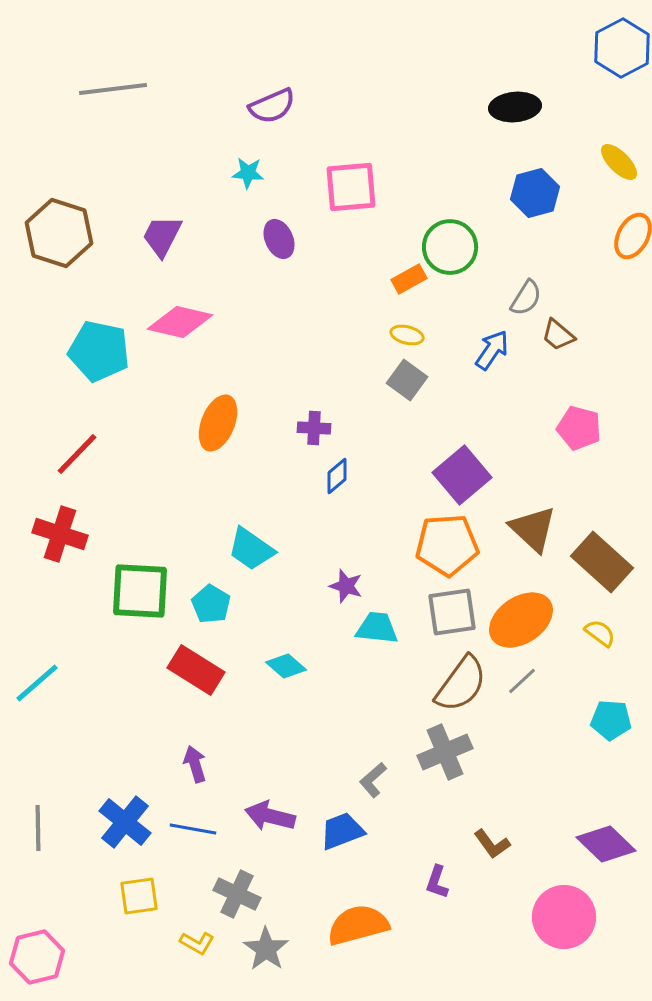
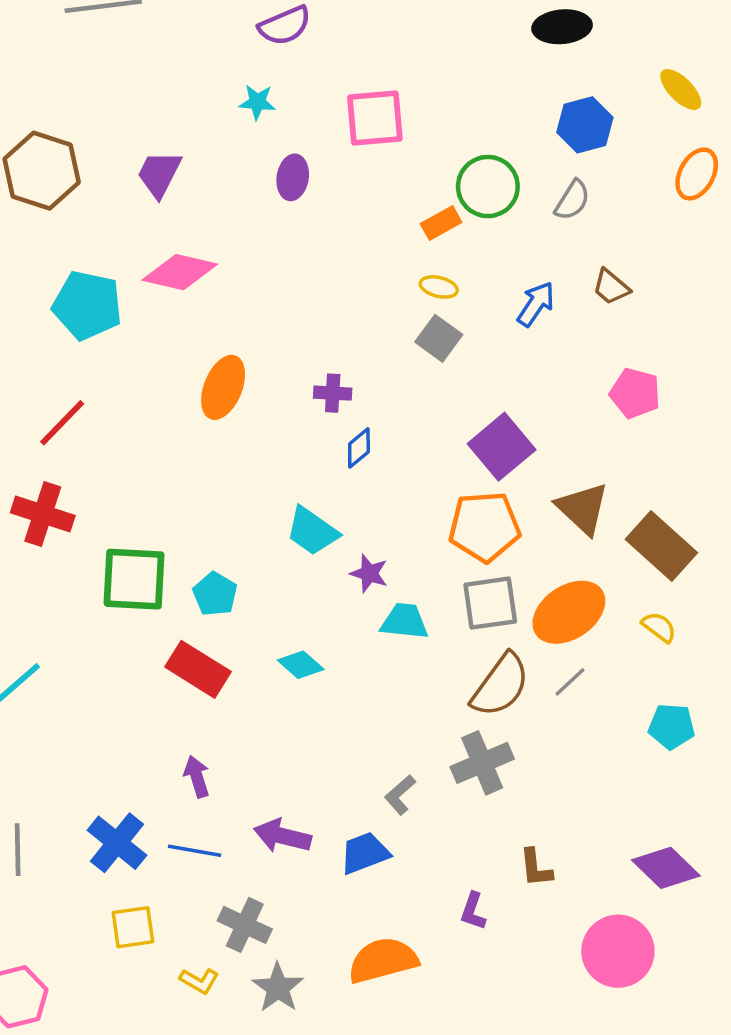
purple ellipse: (279, 239) -> (293, 177), turned 33
gray semicircle: (526, 298) -> (572, 200), moved
cyan trapezoid: (251, 549) -> (312, 531), moved
brown L-shape: (492, 844) -> (536, 868), turned 30

